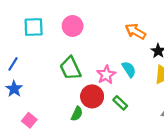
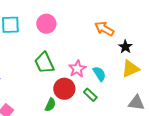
cyan semicircle: (129, 69) -> (99, 74), moved

